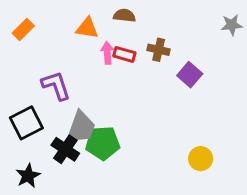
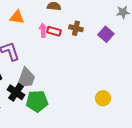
orange triangle: (87, 28) -> (17, 17), moved
purple square: (190, 75) -> (106, 34), moved
green pentagon: (103, 143) -> (37, 101), moved

